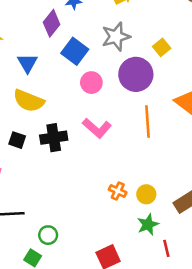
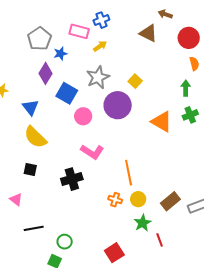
yellow semicircle: (29, 101) -> (35, 137), turned 30
orange line: (148, 122) -> (129, 173), moved
black cross: (54, 138) -> (72, 179), moved

